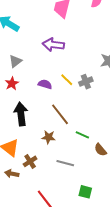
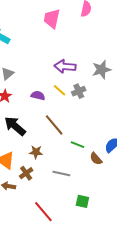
purple arrow: (53, 45) -> (65, 66), moved
black arrow: (21, 114) -> (15, 126), turned -40
brown star: (48, 137) -> (36, 152), moved

